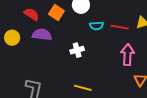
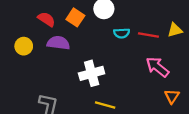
white cross: (77, 50) -> (92, 73), moved, size x1.5
pink arrow: (128, 55) -> (157, 67), turned -55

